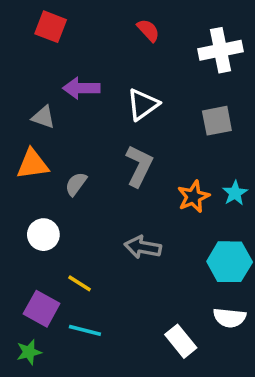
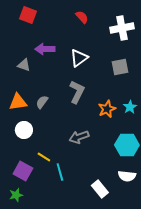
orange triangle: (33, 164) -> (18, 102), moved
gray arrow: (143, 247) -> (79, 137), turned -30
cyan line: (85, 330) -> (60, 172), moved, turned 60

